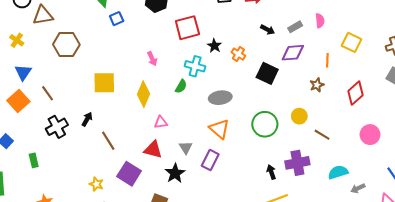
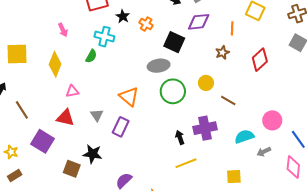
gray ellipse: (220, 98) -> (159, 66), moved
pink circle: (370, 135) -> (272, 120), moved
black star: (175, 173) -> (92, 154), moved, turned -30

